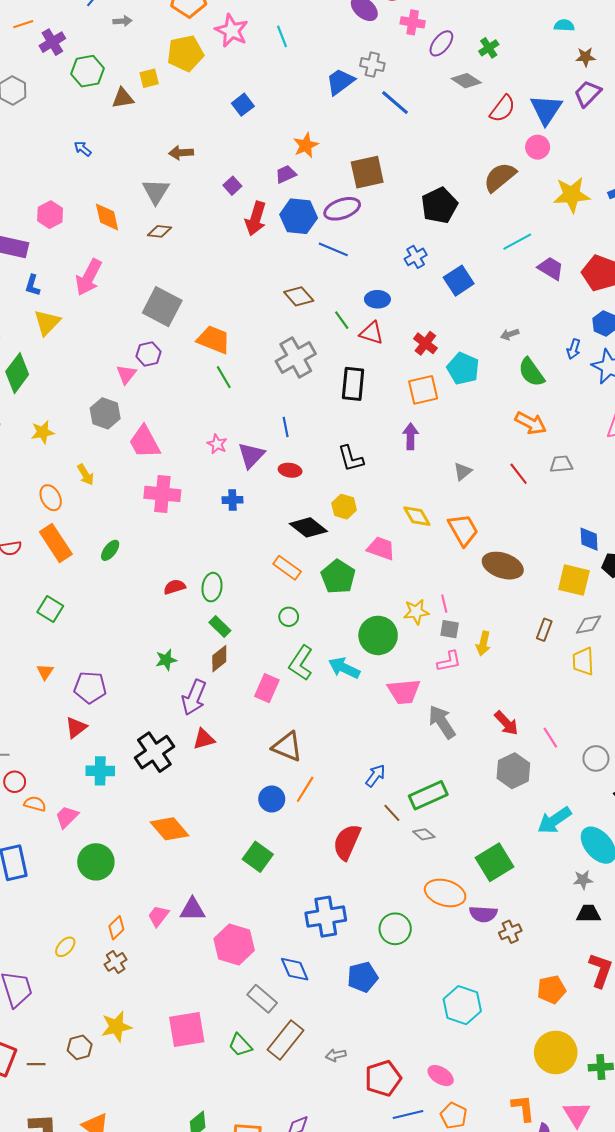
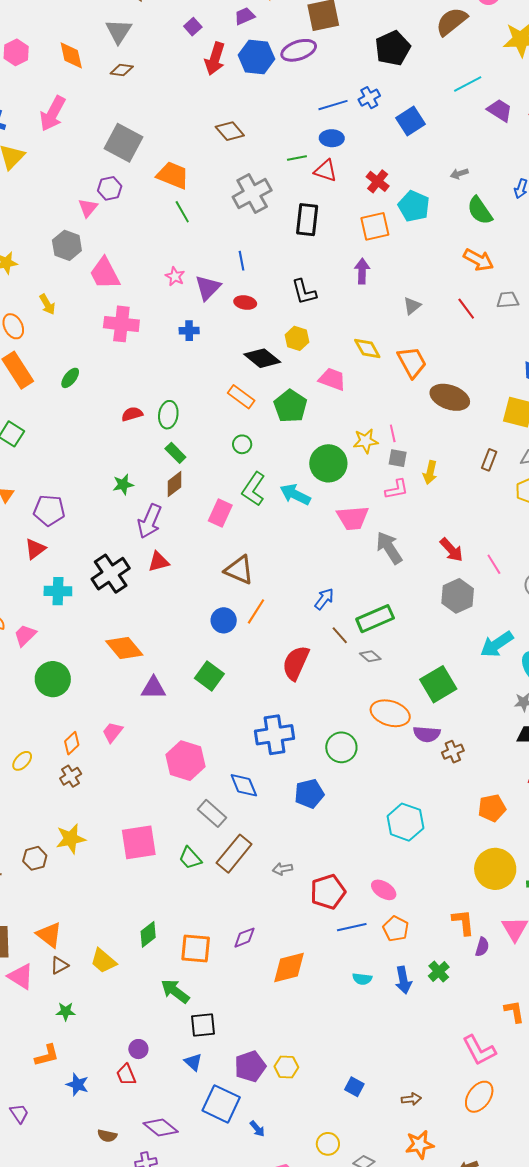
blue line: (333, 249) -> (333, 105), moved, turned -40
brown diamond: (299, 296) -> (230, 131), moved
green line: (342, 320) -> (297, 158), turned -66
purple triangle: (192, 909) -> (153, 688), moved

